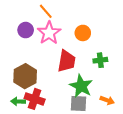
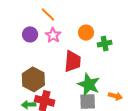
pink star: (49, 33) -> (53, 35), size x0.7
green cross: (100, 60) -> (105, 44), moved

